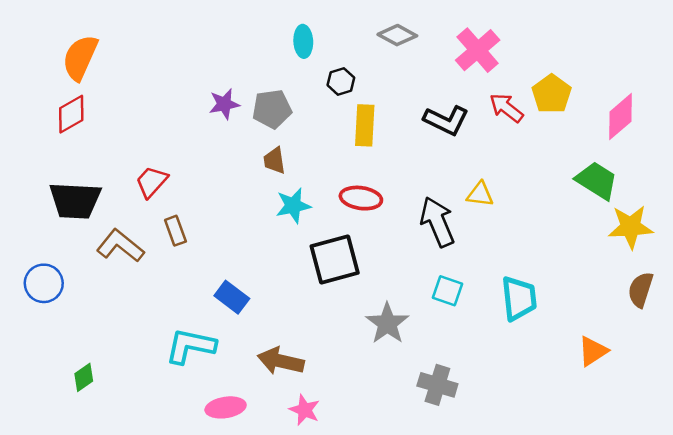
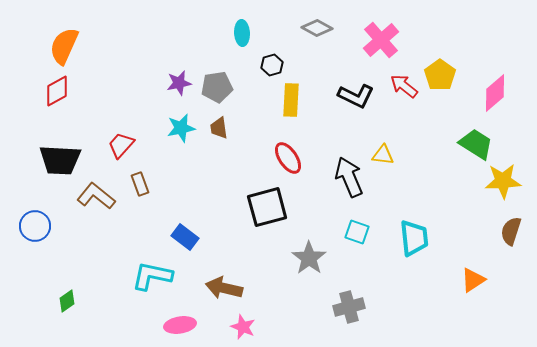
red ellipse: (361, 198) -> (288, 158), turned 48
cyan star: (293, 206) -> (181, 128), moved
gray cross: (437, 385) -> (349, 307), turned -32

